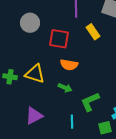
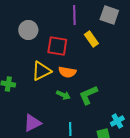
yellow triangle: (35, 74) -> (41, 71), moved, turned -45
green L-shape: (90, 102) -> (88, 95), moved

